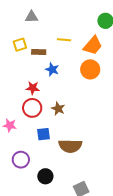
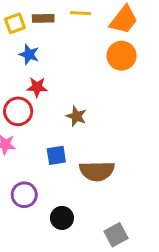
brown rectangle: (39, 52) -> (43, 18), moved
blue star: (52, 69) -> (29, 54), moved
red circle: (32, 108) -> (18, 111), moved

